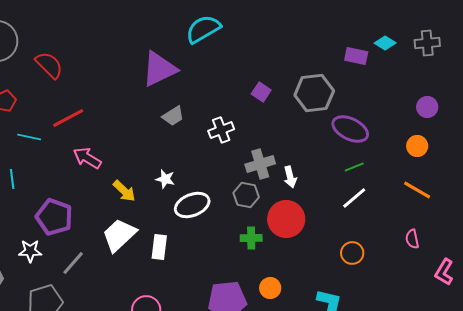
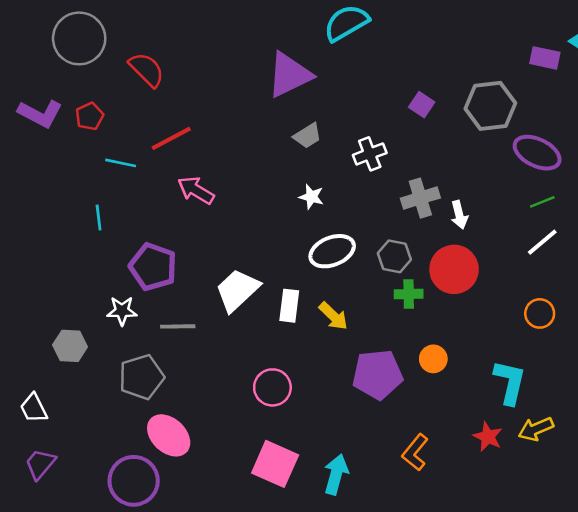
white star: (165, 179) -> (311, 197), moved
yellow arrow: (124, 191) -> (333, 316), moved
gray hexagon: (246, 195) -> (394, 256), moved
gray line: (73, 263) -> (178, 326), turned 48

